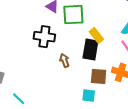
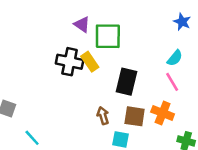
yellow rectangle: (96, 35) -> (90, 62), moved
brown arrow: (64, 61) -> (103, 116), moved

